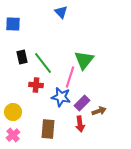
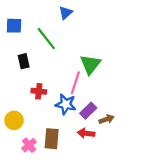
blue triangle: (61, 12) -> (66, 13), turned 32
green line: (43, 63) -> (46, 39), moved
red arrow: (80, 124) -> (86, 133), turned 105
pink cross: (13, 135) -> (29, 145), moved

